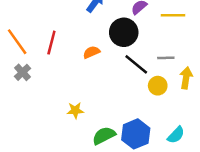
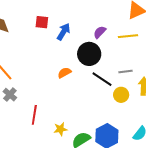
red line: (51, 43) -> (34, 115), moved
yellow star: (75, 110) -> (60, 129), moved

